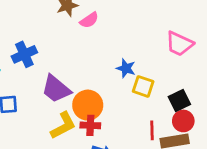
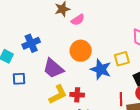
blue star: (126, 68) -> (101, 69), moved, size x1.5
yellow square: (143, 86) -> (122, 59), moved, turned -35
orange circle: (88, 105) -> (81, 51), moved

